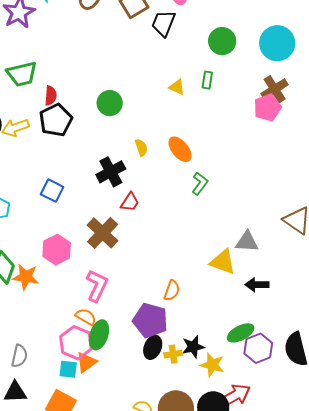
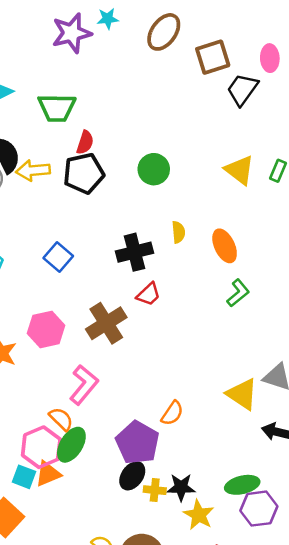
yellow triangle: (177, 87) -> (239, 170), size x1.5

